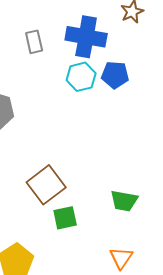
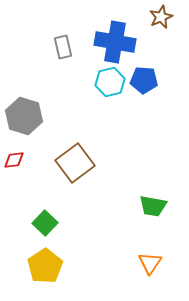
brown square: (46, 185) -> (75, 163), moved
green square: (65, 218) -> (45, 223), moved, turned -35

